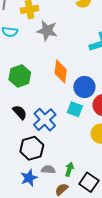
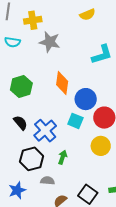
green arrow: (69, 169) -> (63, 157), moved
blue star: (29, 178) -> (17, 190), moved

